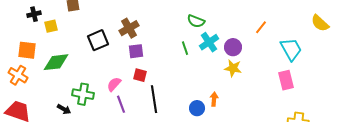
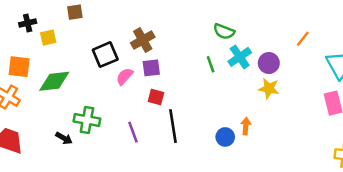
pink semicircle: (114, 84) -> (125, 76), moved

